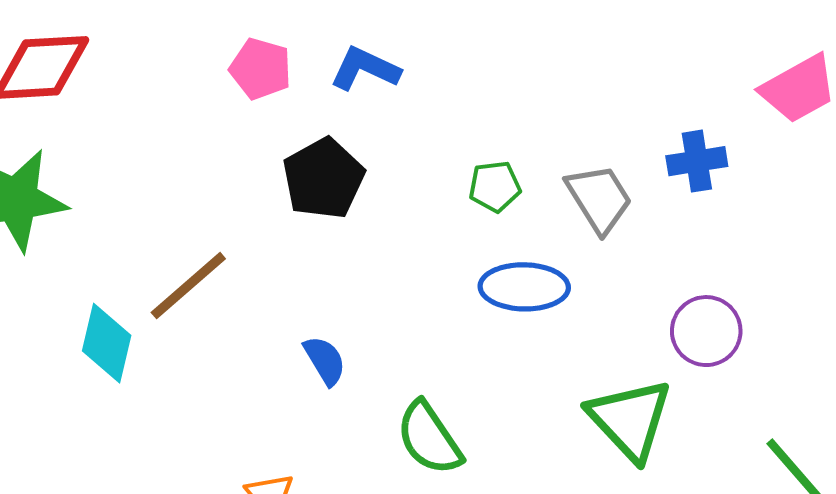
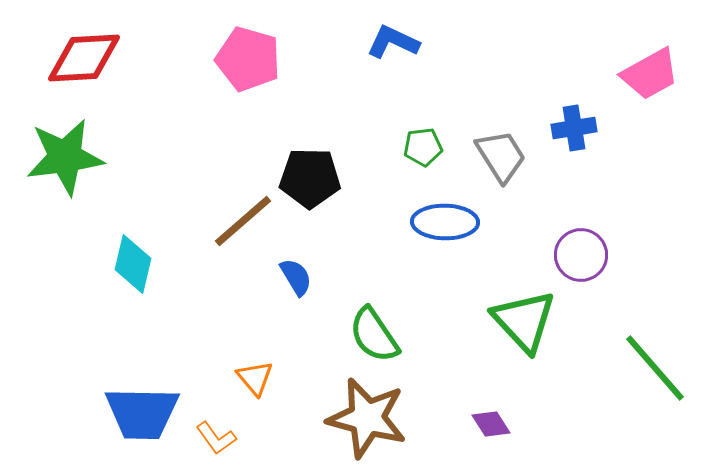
pink pentagon: (261, 69) -> (248, 59), size x1.4
blue L-shape: (365, 69) -> (393, 42), moved
black pentagon: (323, 178) -> (310, 178), moved, turned 30
brown line: (188, 286) -> (243, 221), moved

